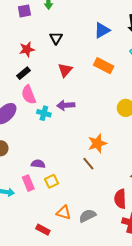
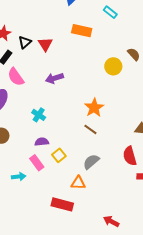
black triangle: (56, 38) -> (25, 42), moved, turned 32
cyan cross: (44, 113) -> (39, 115), moved, turned 32
gray semicircle: (87, 216) -> (91, 162), moved
red rectangle: (43, 230) -> (62, 204), size x1.5

